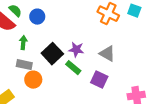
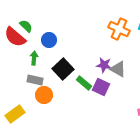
blue circle: (37, 17) -> (49, 40), moved
purple star: (76, 50) -> (104, 65), moved
purple square: (99, 80) -> (101, 87), moved

